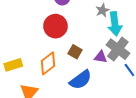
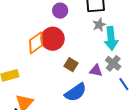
gray cross: (118, 49) -> (113, 63), size x0.7
orange diamond: (48, 63) -> (36, 43), moved

